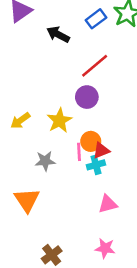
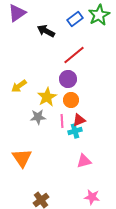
yellow arrow: (20, 121) -> (19, 86), moved
orange circle: (91, 141) -> (71, 100), moved
gray star: (45, 161) -> (38, 117), moved
pink star: (105, 248) -> (92, 197), moved

